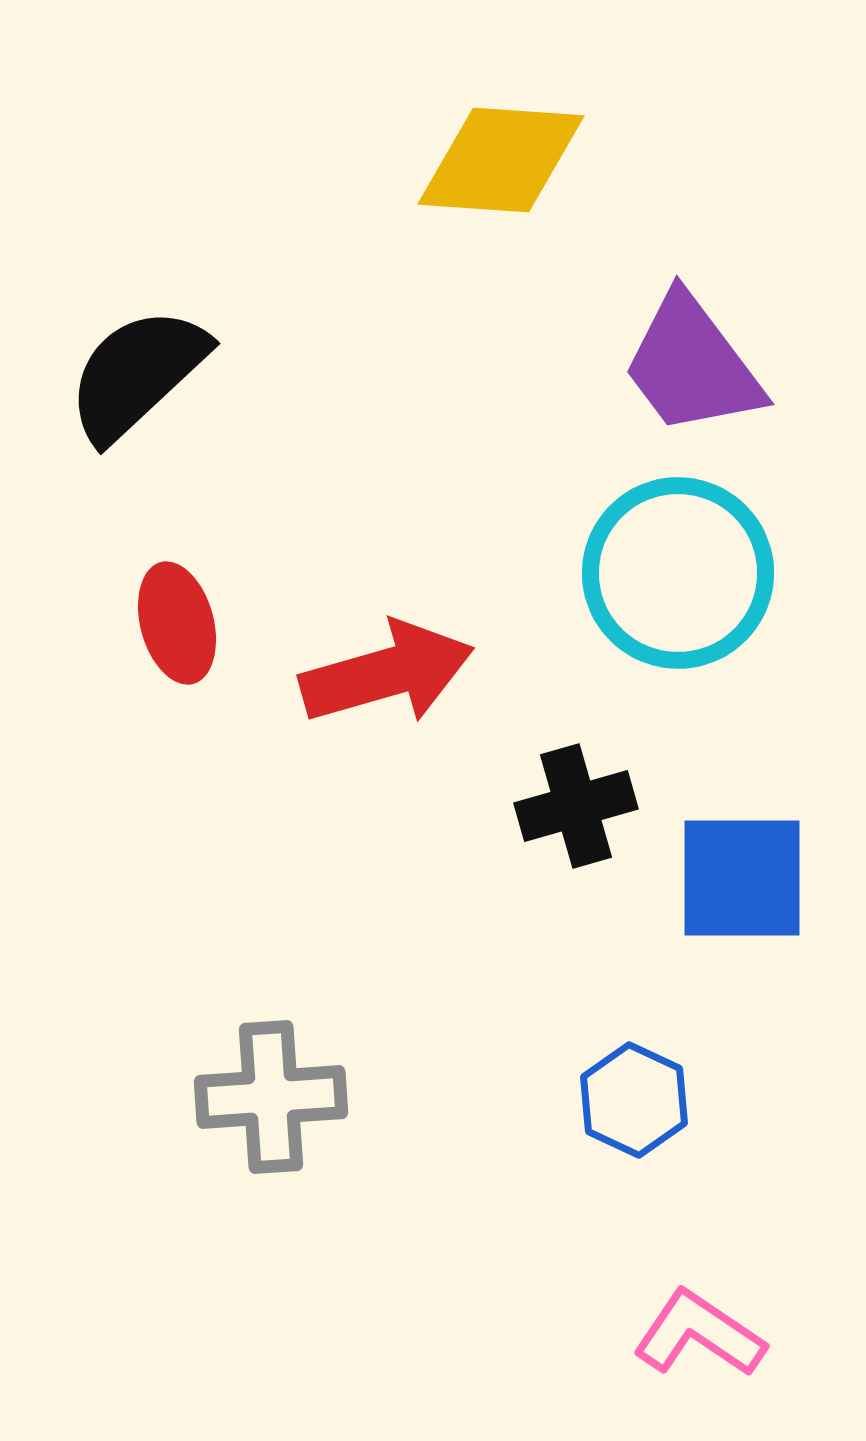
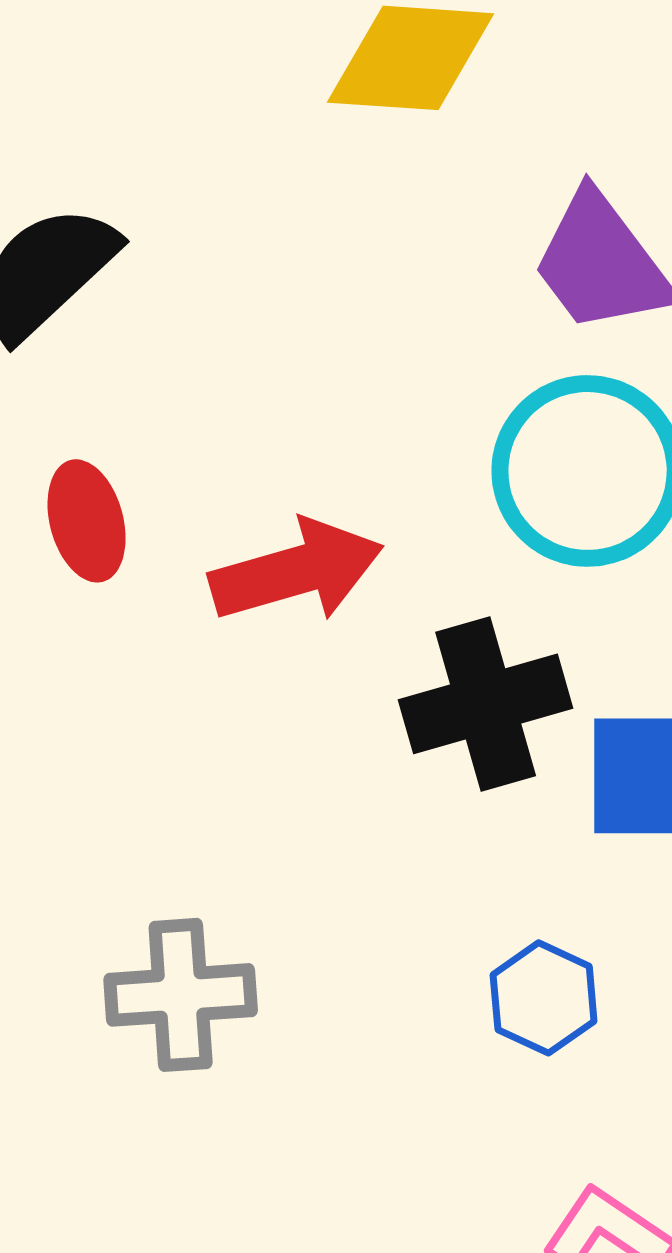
black cross: (576, 806) -> (486, 704), size x1.4

